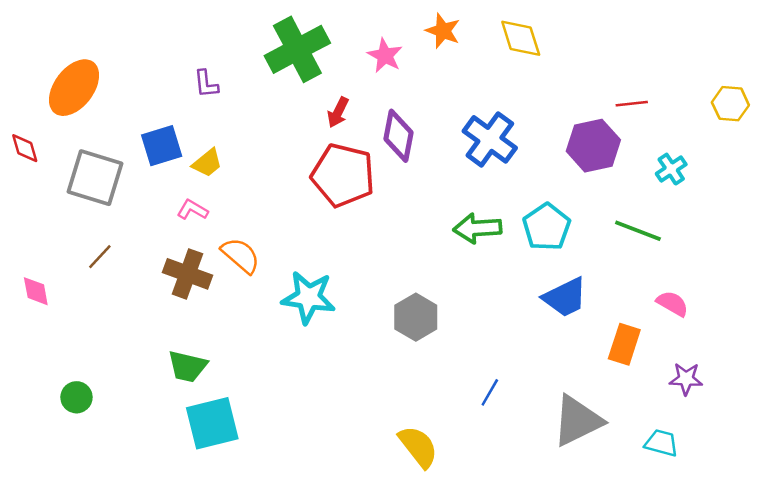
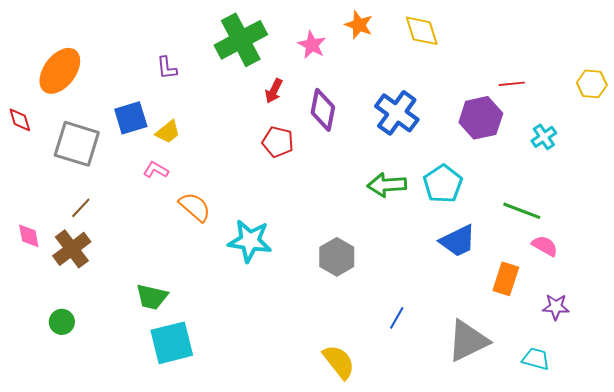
red pentagon: (343, 175) -> (278, 142), size x0.6
green line: (638, 231) -> (522, 211), moved
brown cross: (188, 274) -> (72, 249), moved, turned 33

